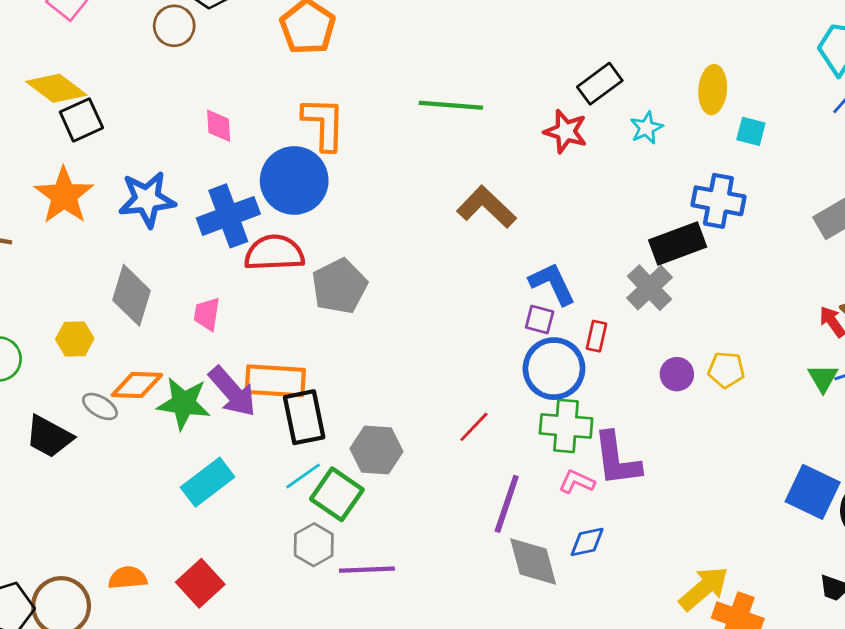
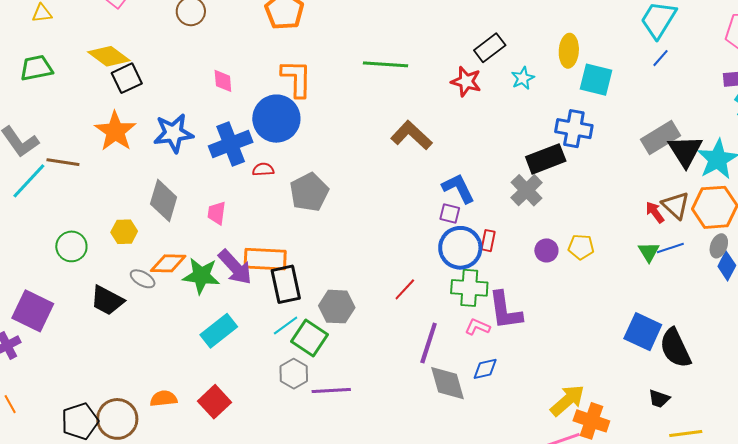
cyan square: (751, 131) -> (596, 80), size x1.6
red semicircle: (274, 253) -> (263, 169), size x0.5
red rectangle: (597, 336) -> (488, 241), moved

